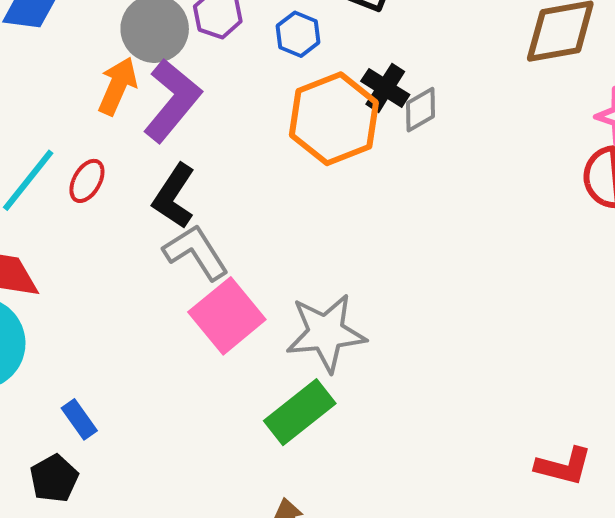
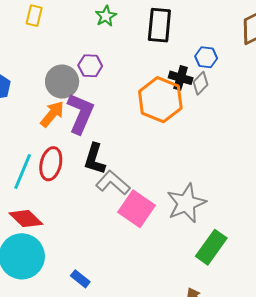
blue hexagon: (298, 34) -> (206, 57), moved
orange arrow: (118, 86) -> (52, 114), turned 32
red ellipse: (87, 181) -> (51, 164), size x1.5
green rectangle: (300, 412) -> (211, 247), moved

